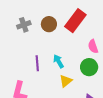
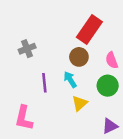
brown circle: (49, 24) -> (79, 57), moved
gray cross: (24, 25) -> (27, 49), moved

